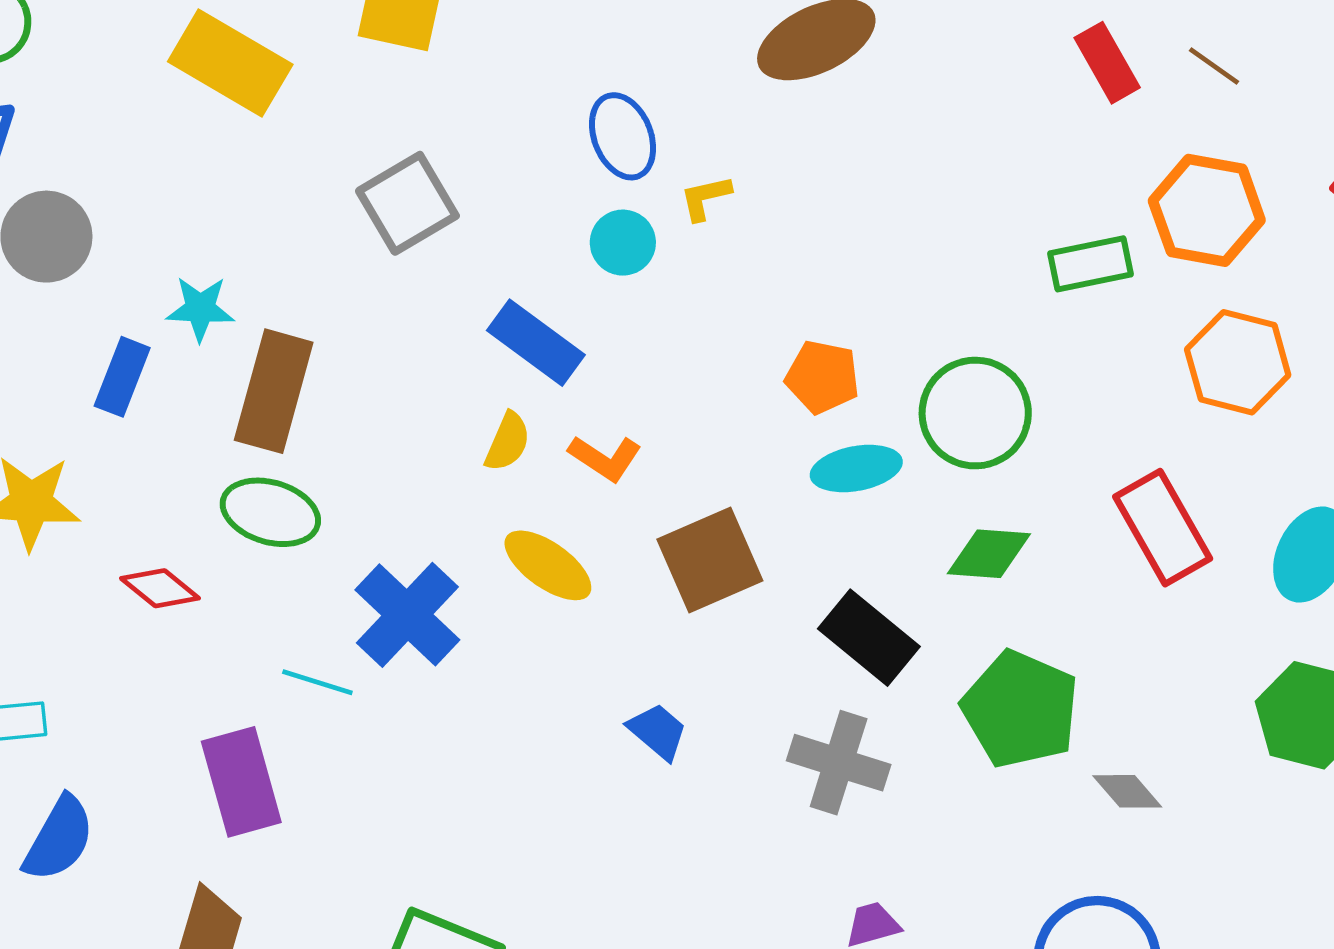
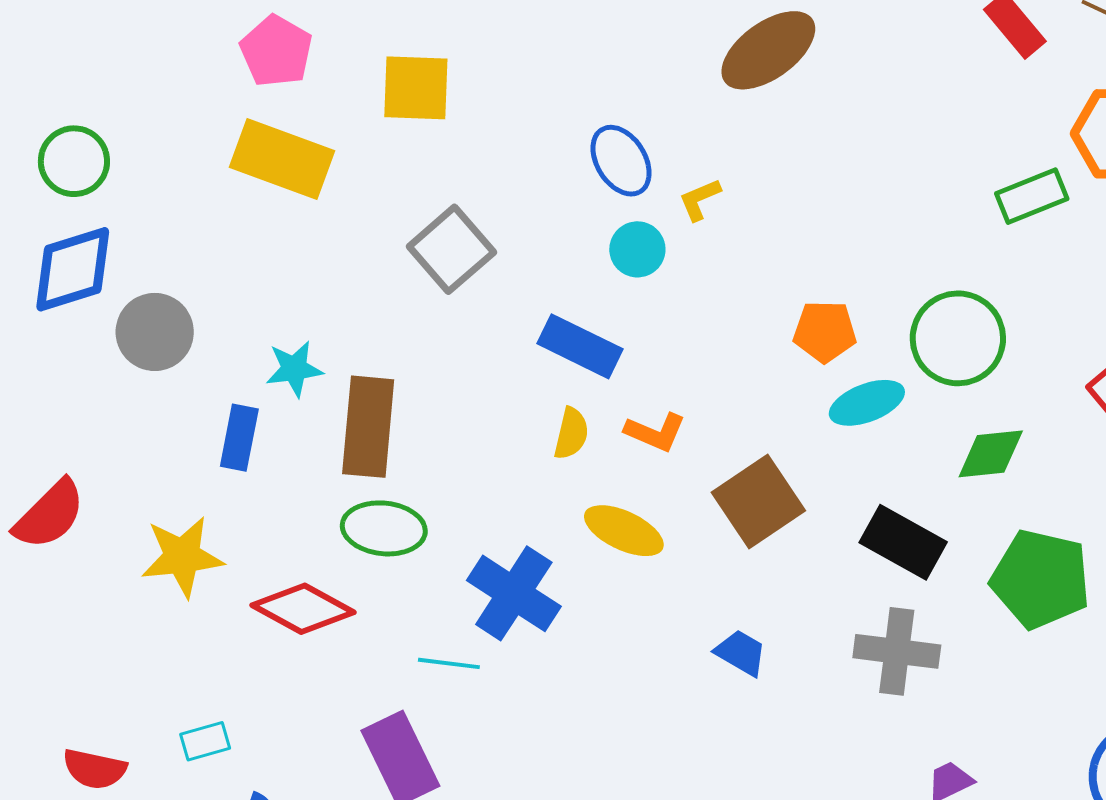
red diamond: (160, 588) -> (303, 609), size x1.5

